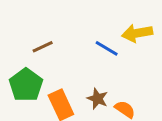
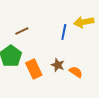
blue line: (107, 48) -> (64, 32), turned 70

